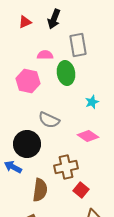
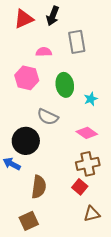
red triangle: (25, 22) -> (24, 19), size x1.5
green ellipse: (66, 73) -> (65, 85), moved
brown cross: (66, 167) -> (88, 164), moved

